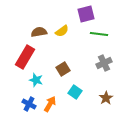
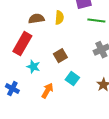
yellow semicircle: (62, 31) -> (59, 18), turned -48
blue cross: (29, 104) -> (12, 89), moved

